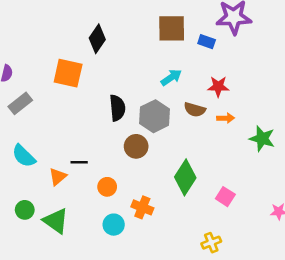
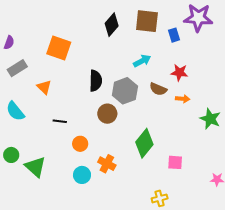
black diamond: (97, 39) -> (112, 25), moved
blue rectangle: (207, 42) -> (174, 35), turned 48
orange triangle: (58, 177) -> (44, 87), moved, turned -42
pink square: (225, 197) -> (175, 162), turned -35

